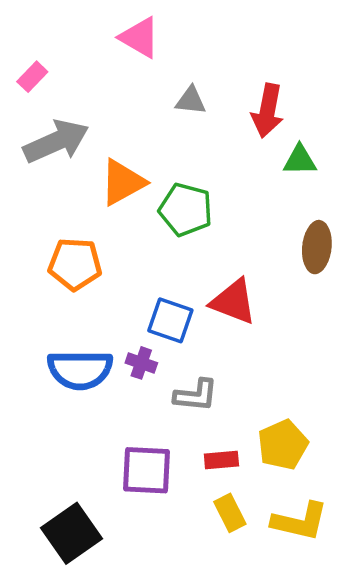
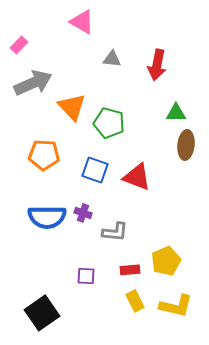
green triangle: (300, 160) -> (176, 113), moved
orange triangle: (123, 182) -> (72, 107), turned -44
blue square: (170, 320) -> (95, 170), moved
purple square: (146, 470) -> (86, 276), size x0.6

